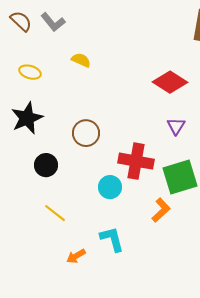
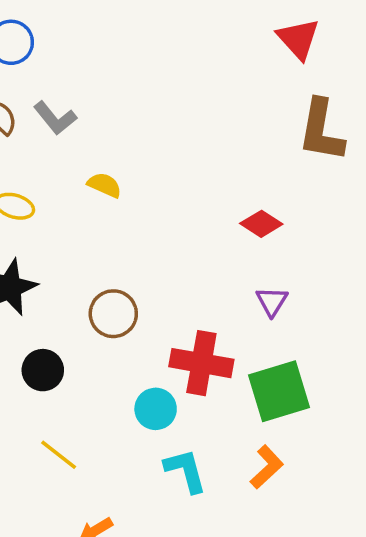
red diamond: (170, 82) -> (261, 224), size x0.7
orange L-shape: (161, 210) -> (267, 467), moved
cyan L-shape: (112, 239) -> (186, 471), moved

